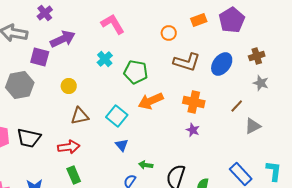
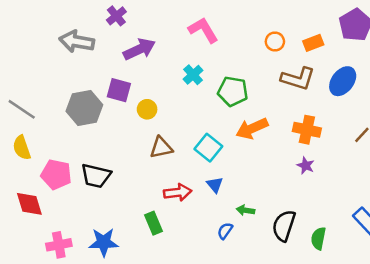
orange rectangle: (199, 20) -> (313, 43), moved
purple square: (40, 57) -> (119, 90), moved
red arrow: (69, 147) -> (178, 192), moved

